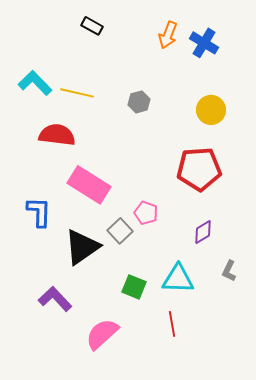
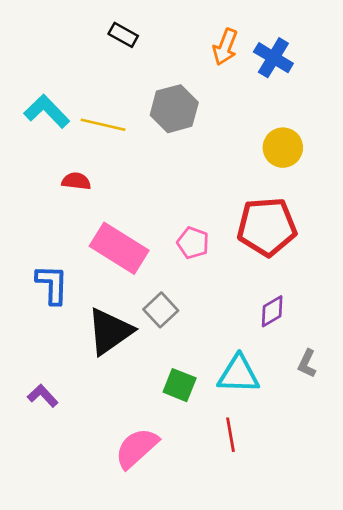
gray hexagon: (139, 102) -> (174, 109), moved, size x1.6
red semicircle: (57, 135) -> (76, 181), size x0.6
pink pentagon: (146, 213) -> (193, 243), moved
purple L-shape: (55, 299) -> (43, 396), moved, size x0.7

